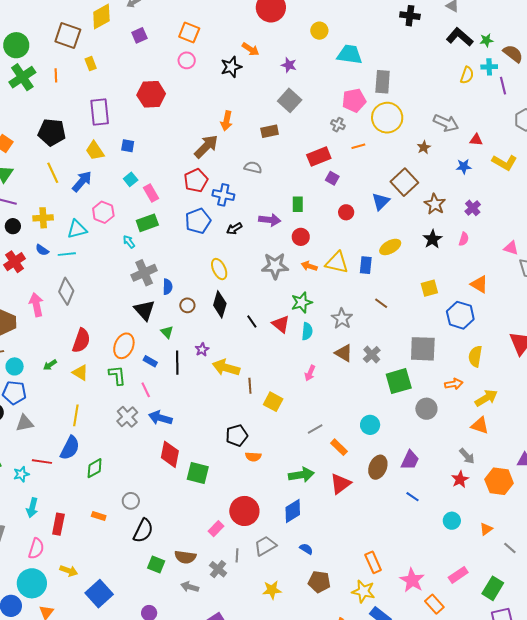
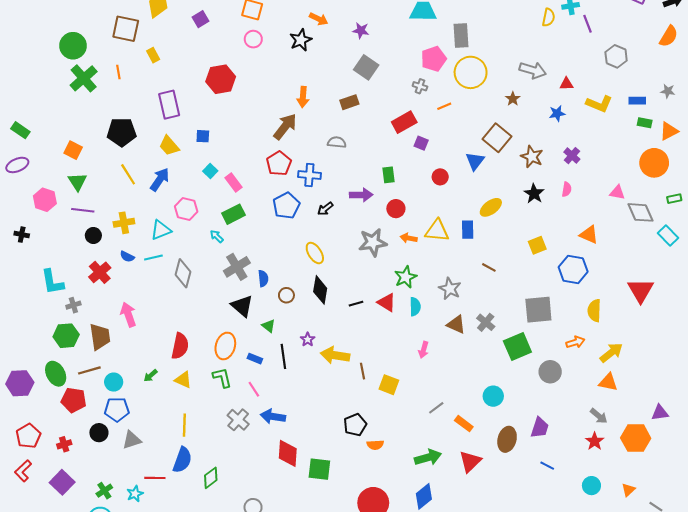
gray diamond: (66, 291) -> (183, 273), moved
black line: (252, 321) -> (356, 304), turned -64

